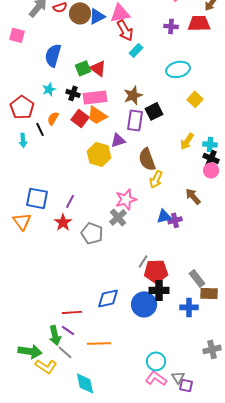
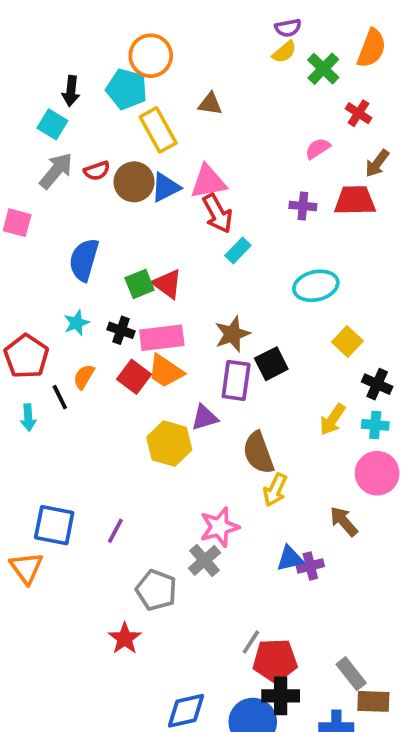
black cross: (211, 158) -> (377, 384), moved
pink circle: (211, 170) -> (377, 473), size x1.5
red star: (63, 222) -> (125, 638), moved

